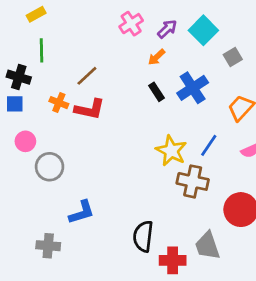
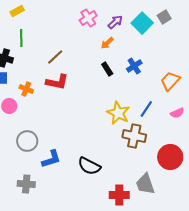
gray square: (233, 57) -> (164, 17), moved
blue cross: (193, 88) -> (134, 66), size x0.7
orange cross: (59, 103) -> (26, 89), moved
gray circle: (50, 167) -> (27, 141), moved
black semicircle: (143, 236) -> (89, 166), moved, turned -70

